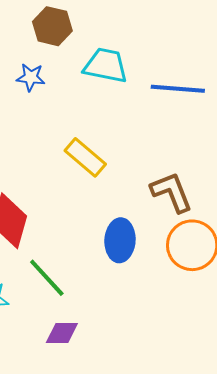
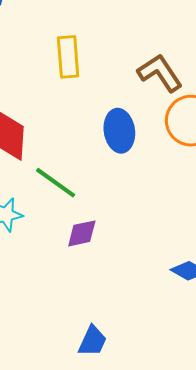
yellow rectangle: (85, 157) -> (68, 57), turned 57

